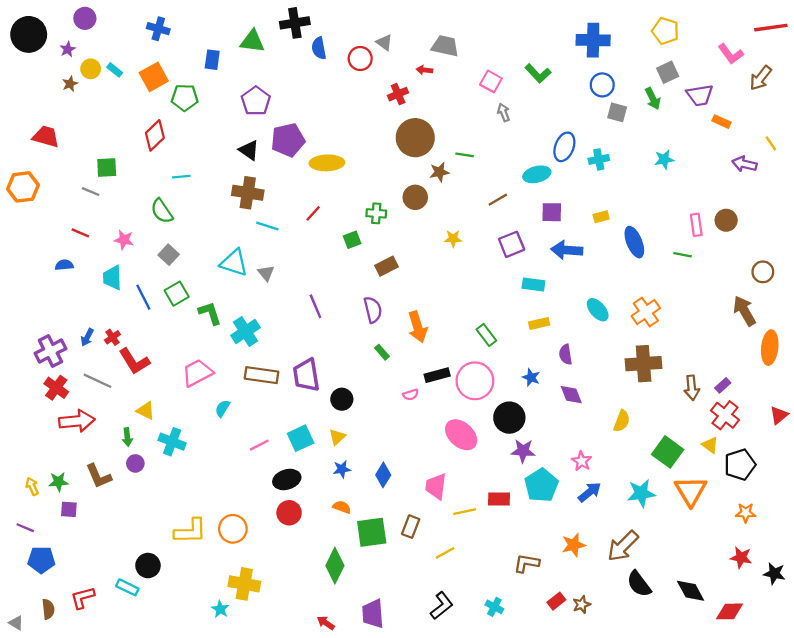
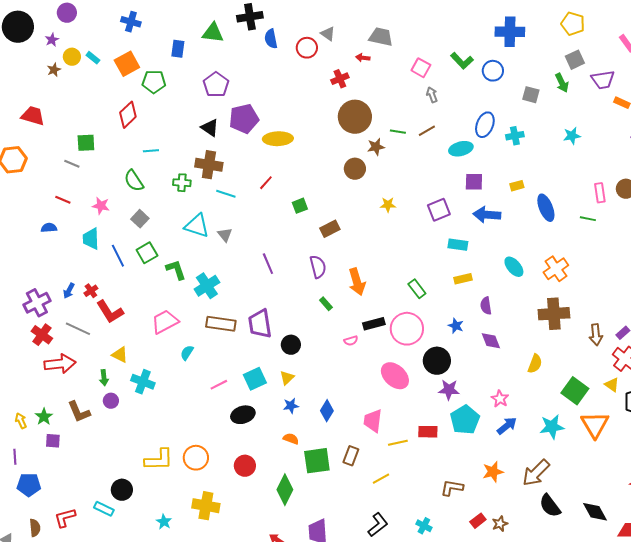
blue circle: (602, 85) -> (493, 71), moved
brown line: (498, 200) -> (427, 131), moved
green cross: (376, 213) -> (182, 183), moved
green star: (59, 482) -> (44, 417), turned -30
red circle: (289, 513) -> (245, 466), moved
purple line: (25, 528) -> (15, 457), turned 63
cyan star: (220, 609) -> (164, 522), moved

